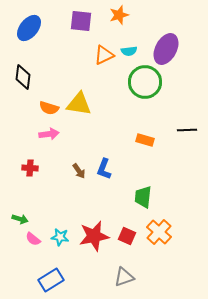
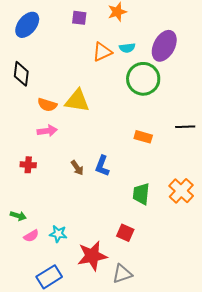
purple square: (81, 21) -> (79, 18), size x0.7
orange cross: (159, 232) -> (181, 191), moved
red star: (94, 236) -> (92, 256), moved
pink semicircle: (33, 239) -> (31, 236), turned -70

